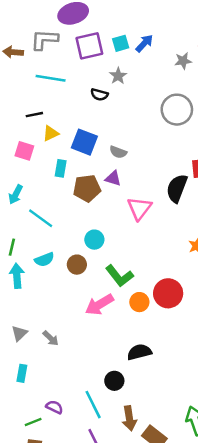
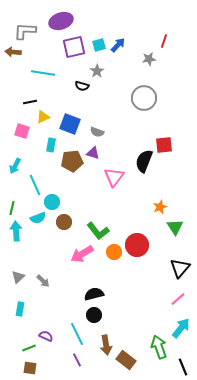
gray L-shape: (44, 40) -> (25, 31), moved
cyan line: (41, 218) -> (35, 185), turned 30
cyan circle: (94, 240) -> (52, 202), moved
black semicircle: (139, 352) -> (94, 294), moved

